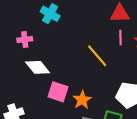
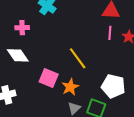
yellow line: (97, 56) -> (78, 58), moved
white diamond: (38, 67) -> (18, 55), moved

